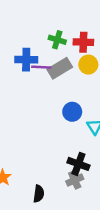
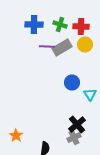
blue cross: (26, 60) -> (34, 24), moved
black cross: (78, 164) -> (77, 124), turned 30

